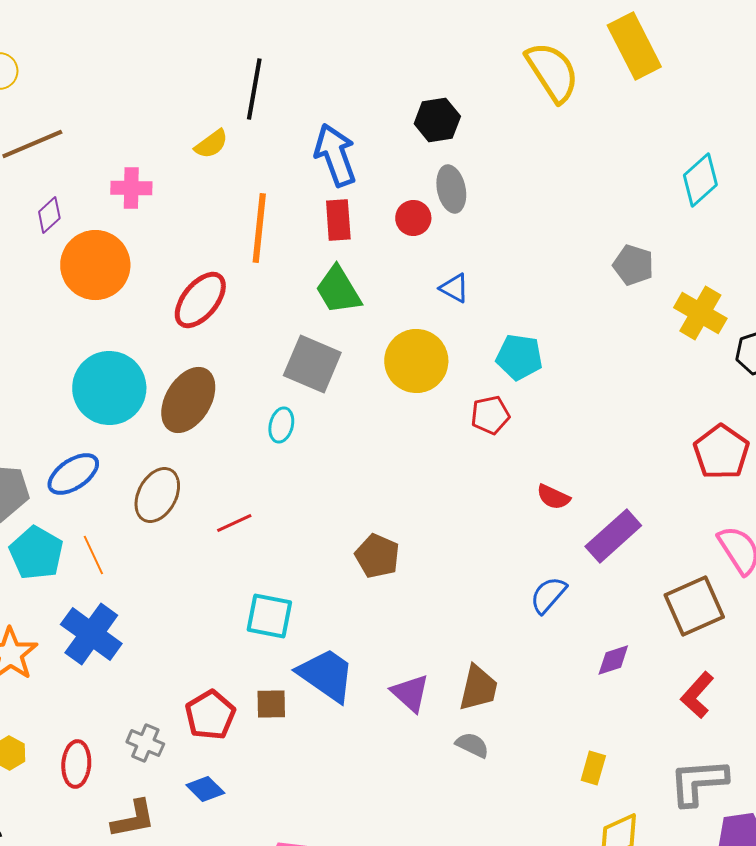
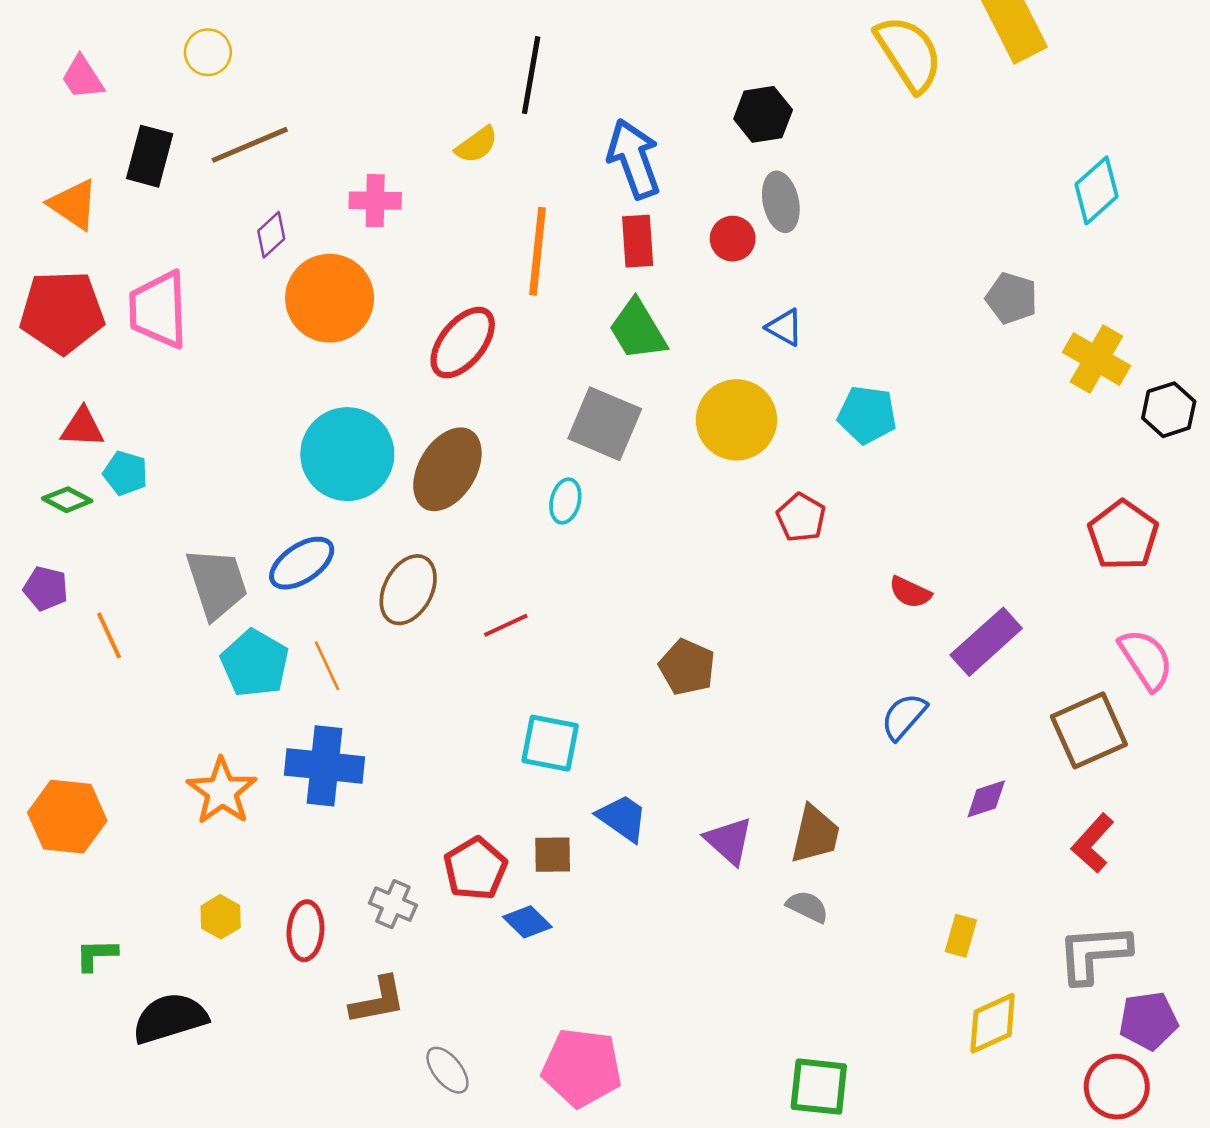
red pentagon: (490, 415) -> (801, 517), moved, turned -30
blue cross: (91, 634) -> (325, 766), turned -30
blue trapezoid: (326, 675) -> (622, 818), size x0.7
blue diamond: (205, 789) -> (527, 922), moved

